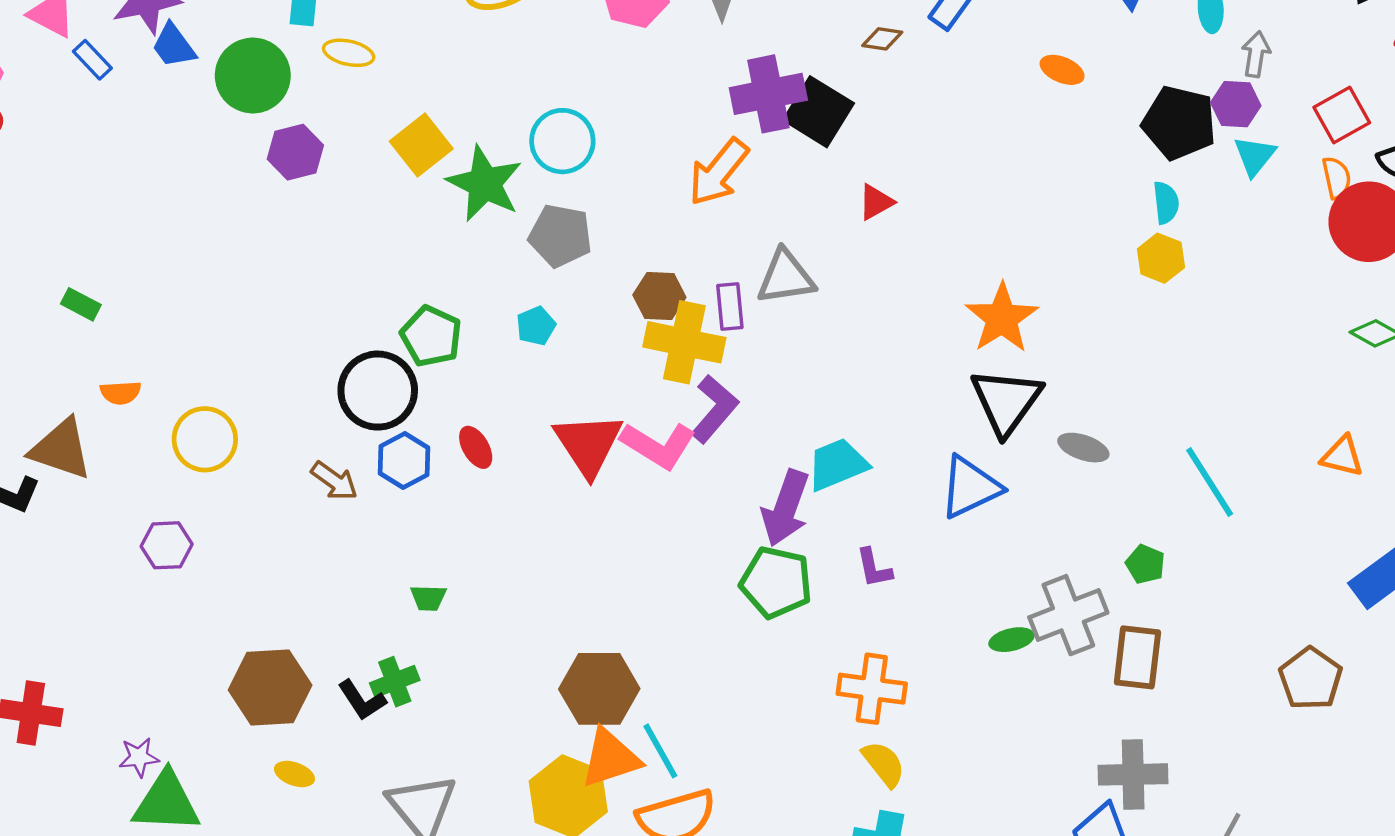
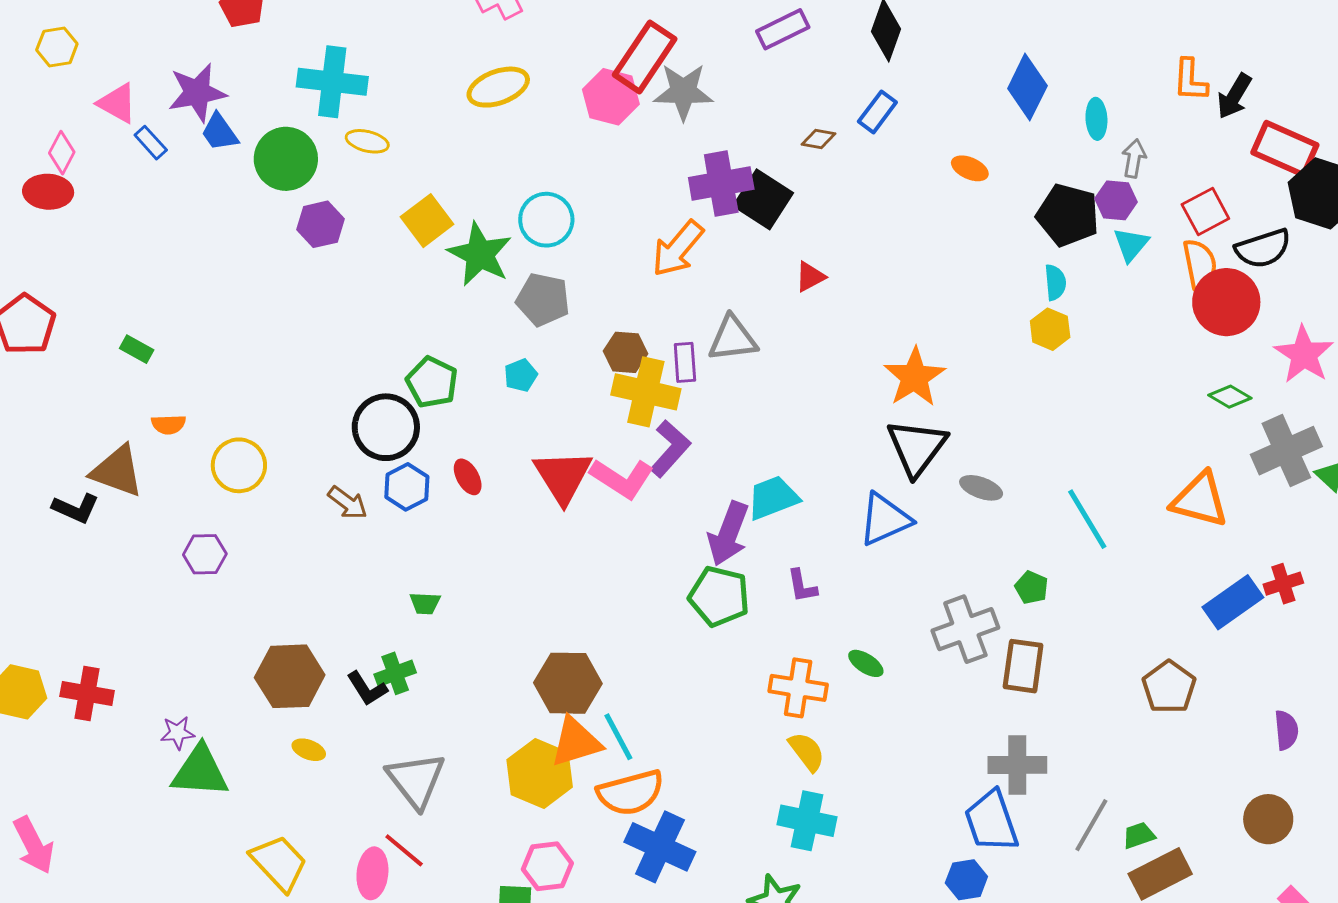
orange semicircle: (1337, 178) -> (1200, 264), size x1.4
orange triangle: (1342, 456) -> (1200, 500), size x1.6
green ellipse: (1012, 640) -> (866, 663), moved, turned 45

